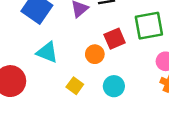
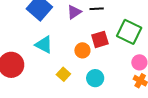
green square: (149, 26) -> (129, 32), turned 30

